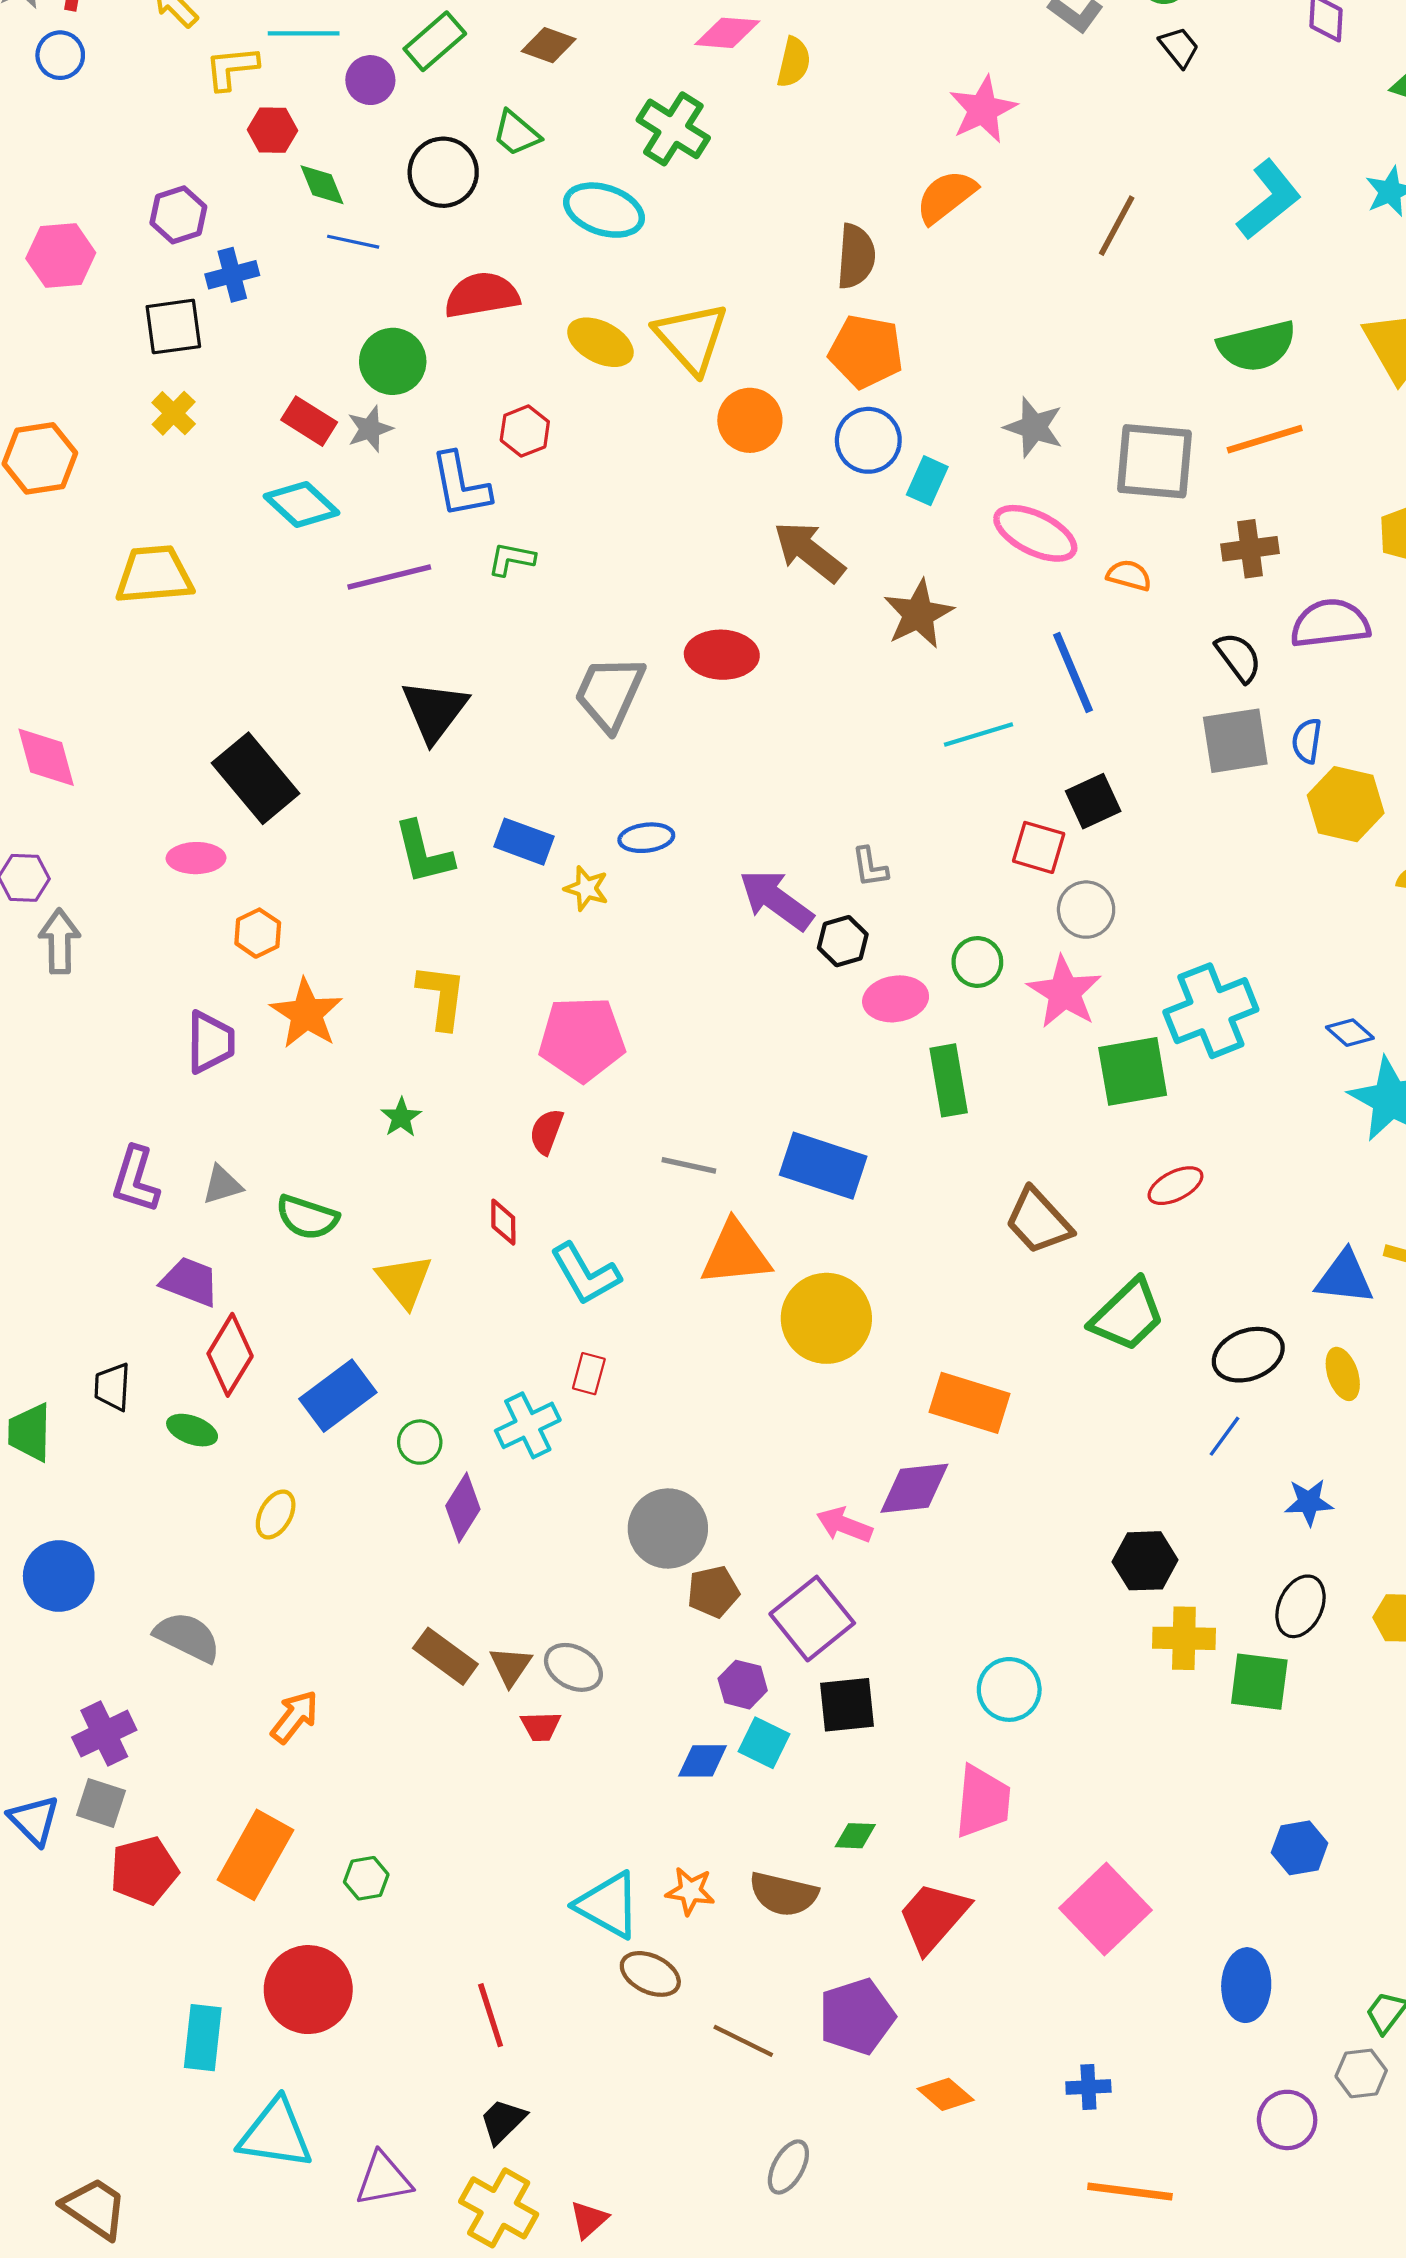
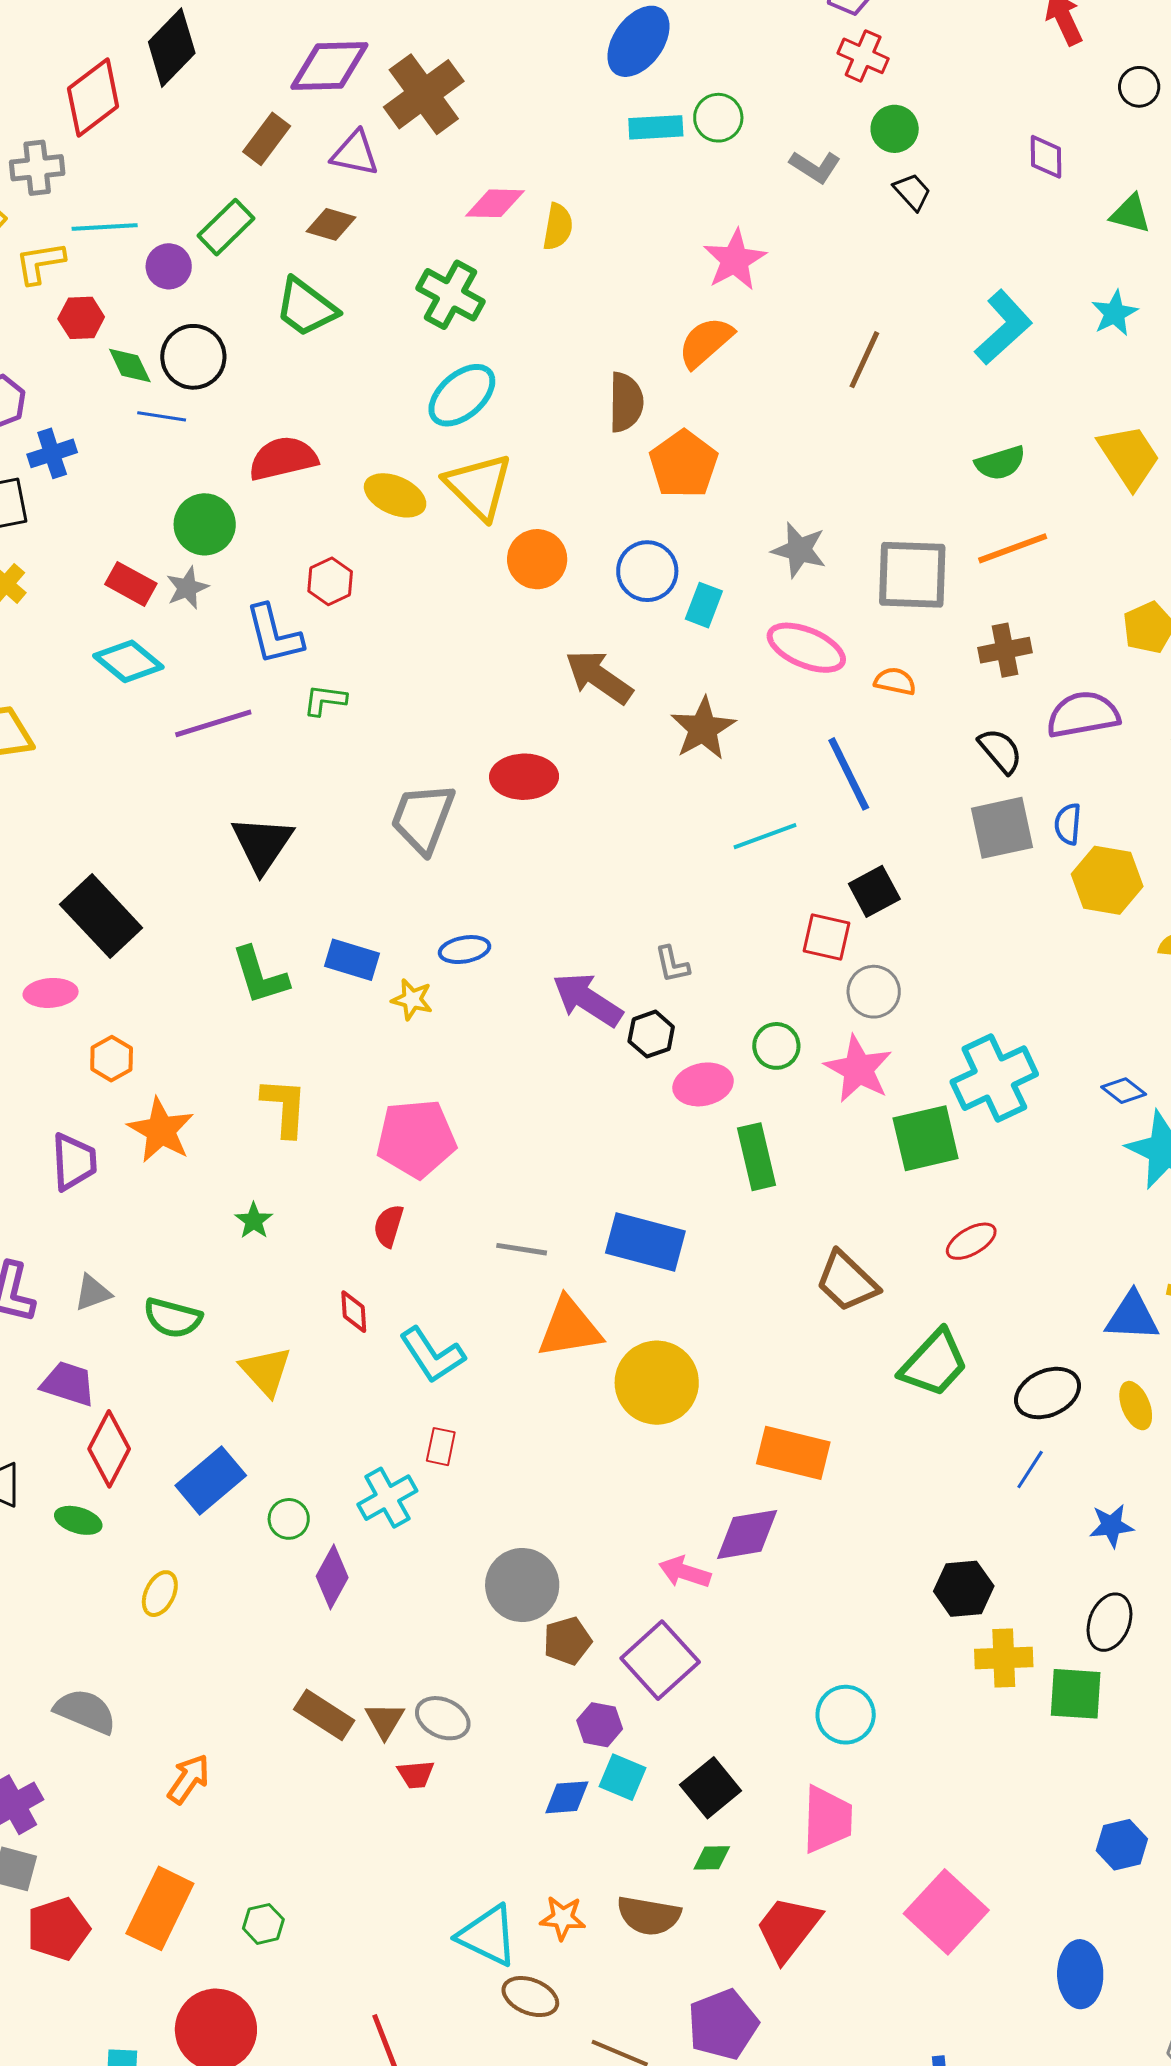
green trapezoid: (516, 133) -> (306, 307), size x1.4
black circle: (443, 172) -> (193, 357), moved
cyan ellipse: (604, 210) -> (462, 395), moved, turned -56
green semicircle: (1257, 346) -> (1000, 463), size x0.7
orange pentagon: (866, 352) -> (684, 464), moved, turned 30
black square: (847, 1705) -> (711, 1788), moved, turned -30

